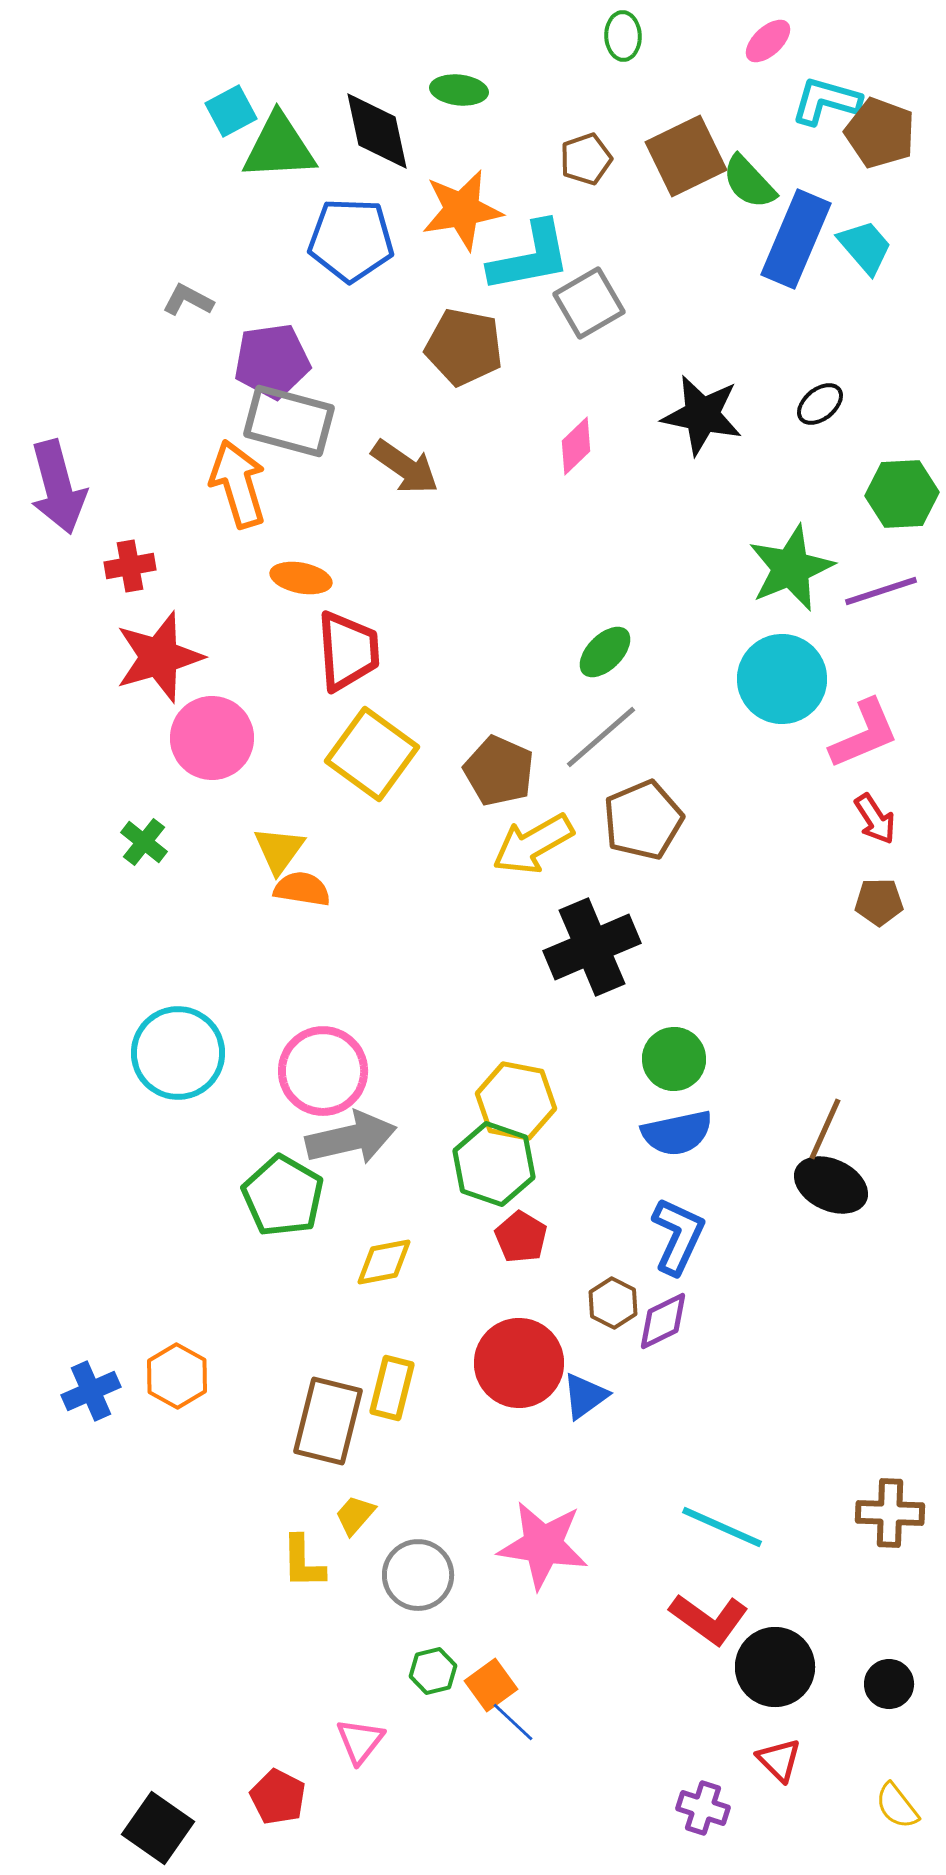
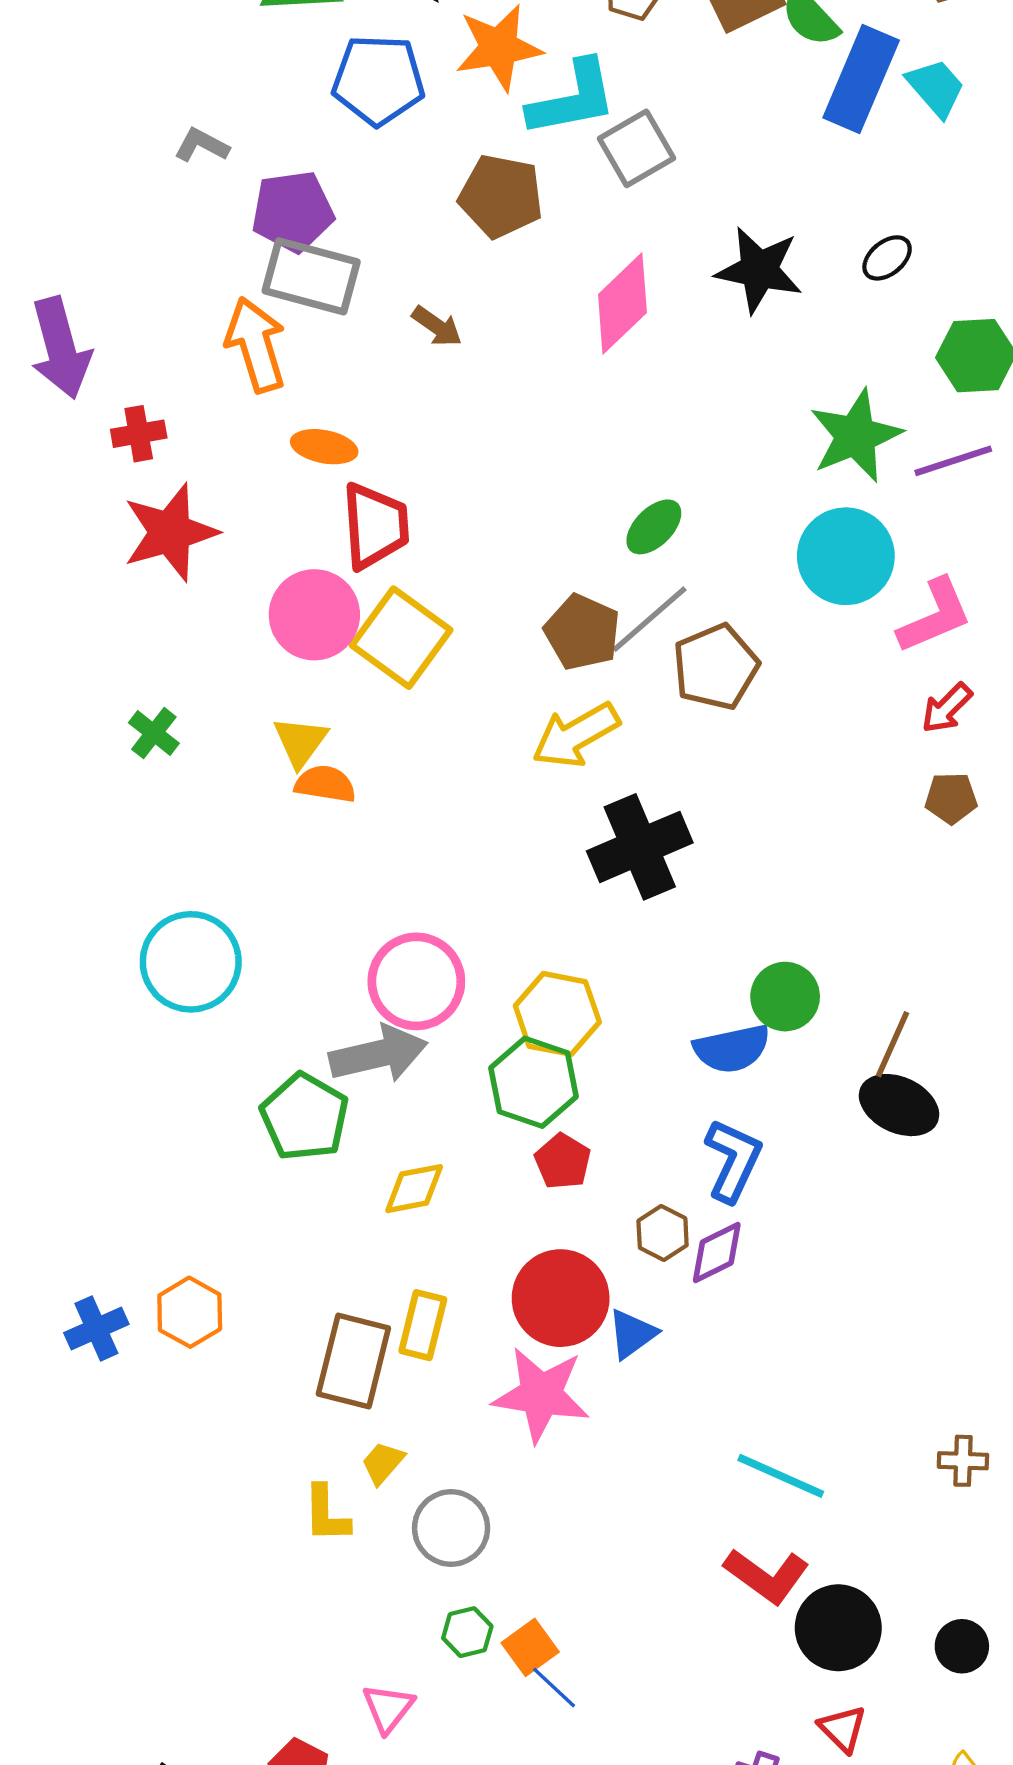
pink diamond: (576, 446) -> (622, 304), size x1.6
brown arrow: (405, 467) -> (437, 326), size x0.7
pink circle: (212, 738) -> (314, 615), moved
brown pentagon: (499, 771) -> (582, 632), moved
red arrow: (875, 819) -> (947, 708), turned 78
brown pentagon: (643, 820) -> (716, 667), moved
green circle: (674, 1059) -> (785, 997), moved
pink circle: (323, 1071) -> (416, 981), moved
brown cross: (890, 1513) -> (963, 1461), size x0.7
pink star: (543, 1545) -> (541, 1395), moved

